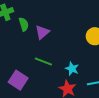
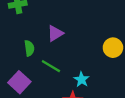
green semicircle: (24, 24) -> (29, 48), moved

